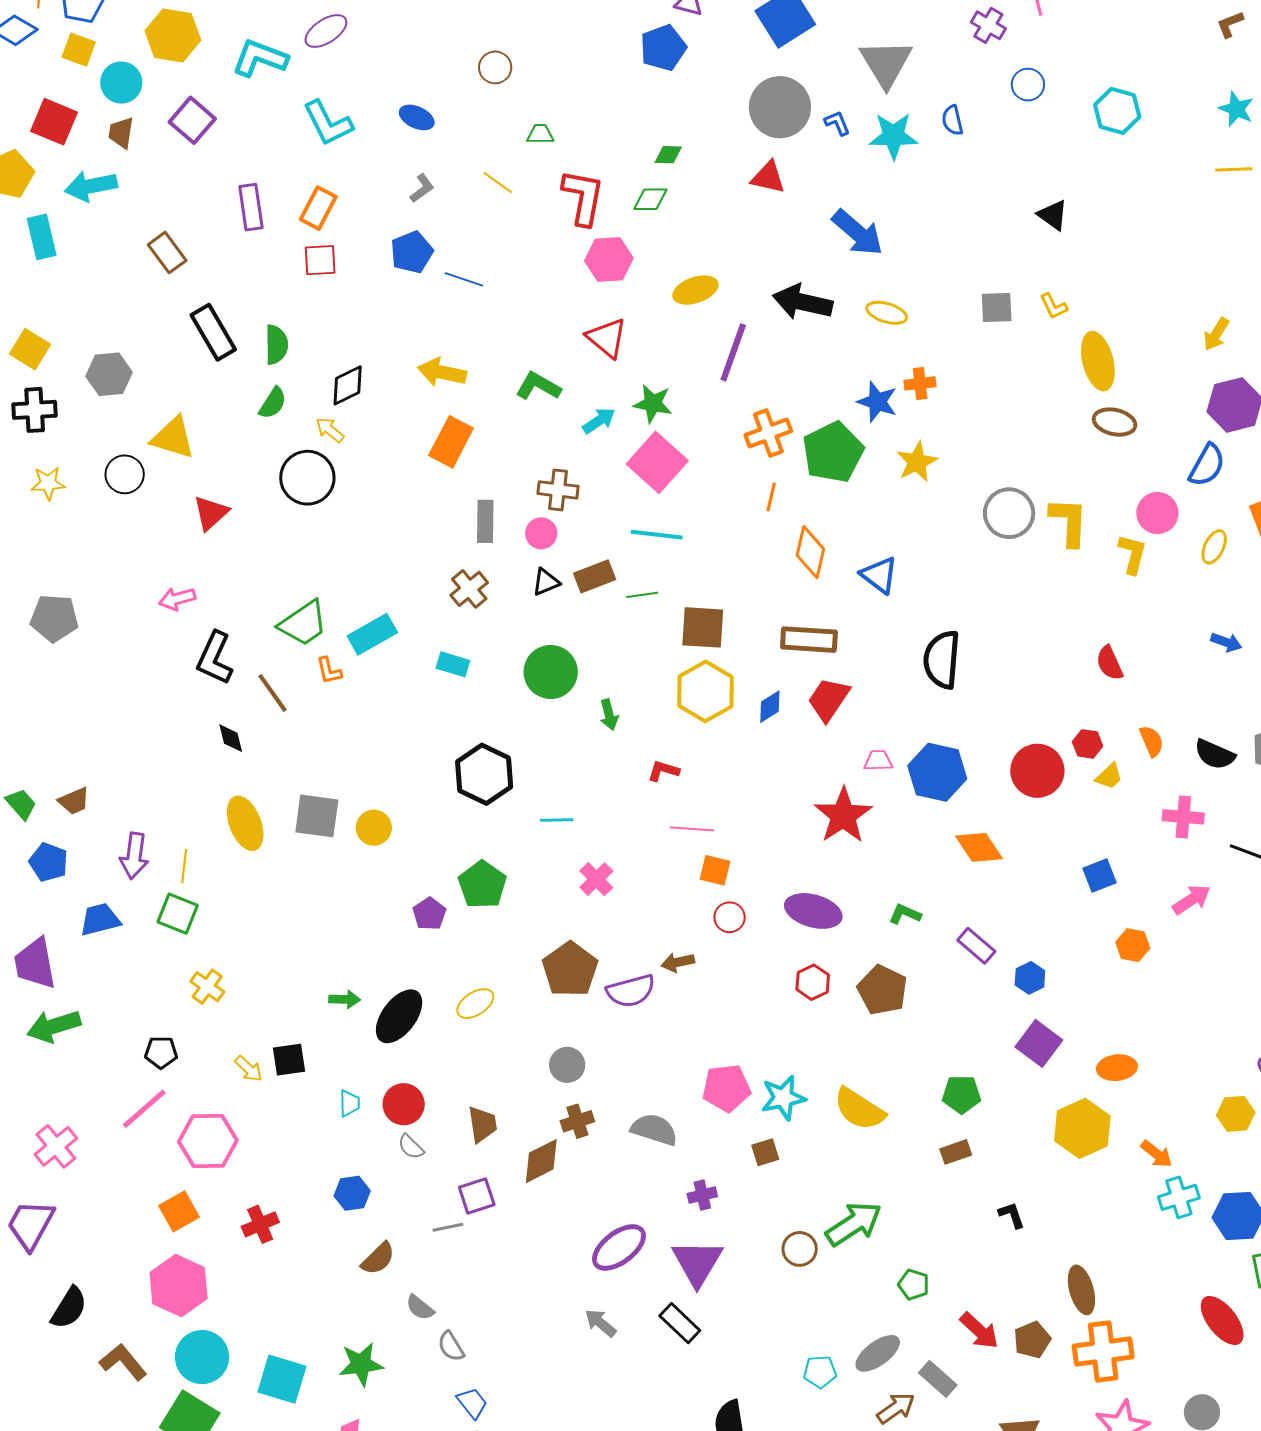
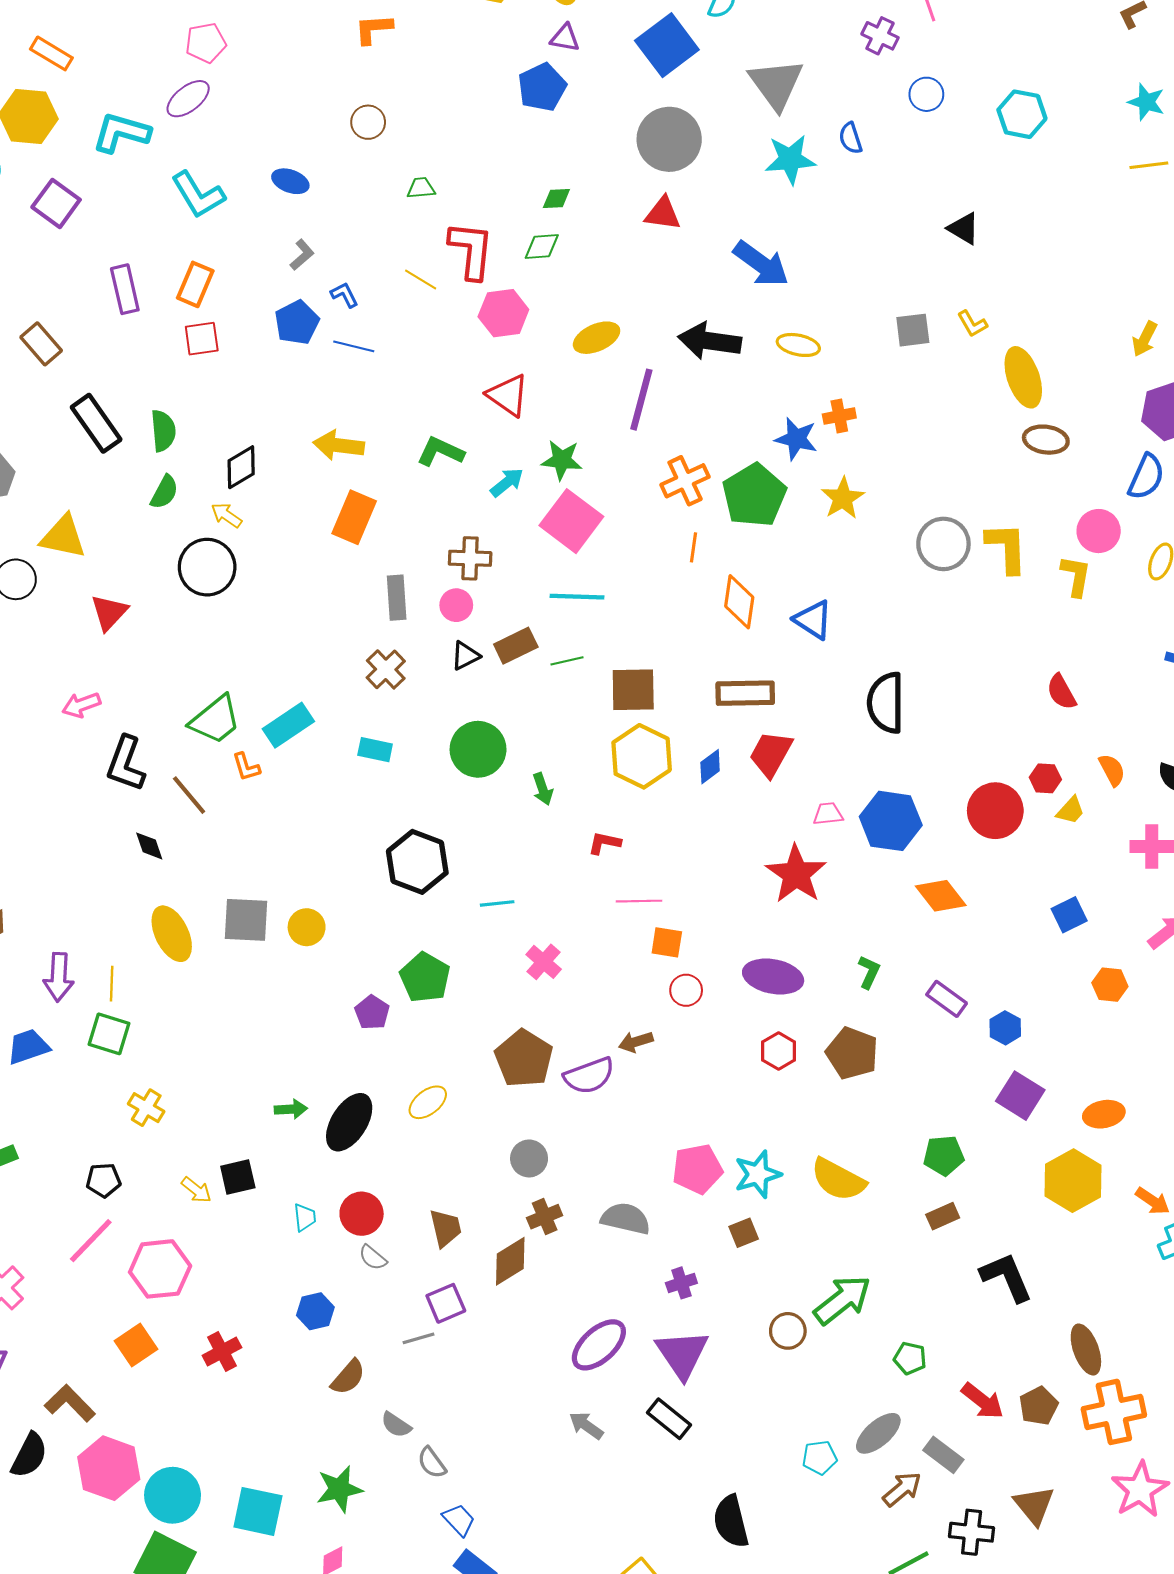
blue L-shape: (837, 123) -> (344, 295), moved
yellow line: (498, 183) -> (421, 280), moved
green L-shape: (905, 914) -> (869, 972), turned 96
black L-shape: (1012, 1215) -> (1007, 1277), size x1.8
pink hexagon: (179, 1286) -> (109, 1468), moved
brown L-shape: (123, 1362) -> (70, 1403), moved

